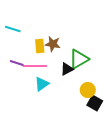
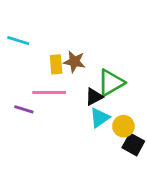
purple line: (17, 63) -> (24, 109), moved
cyan triangle: (42, 84) -> (100, 118), moved

